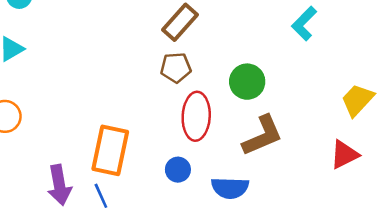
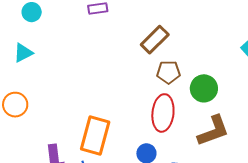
brown pentagon: (176, 68) -> (168, 72), moved

